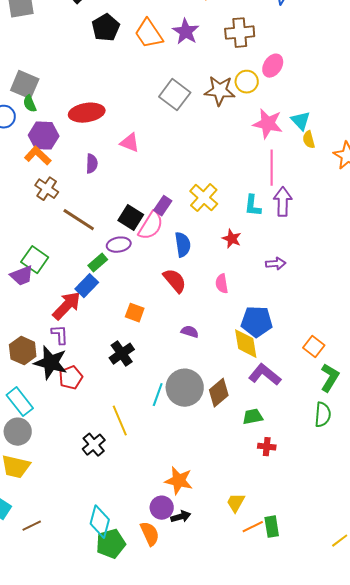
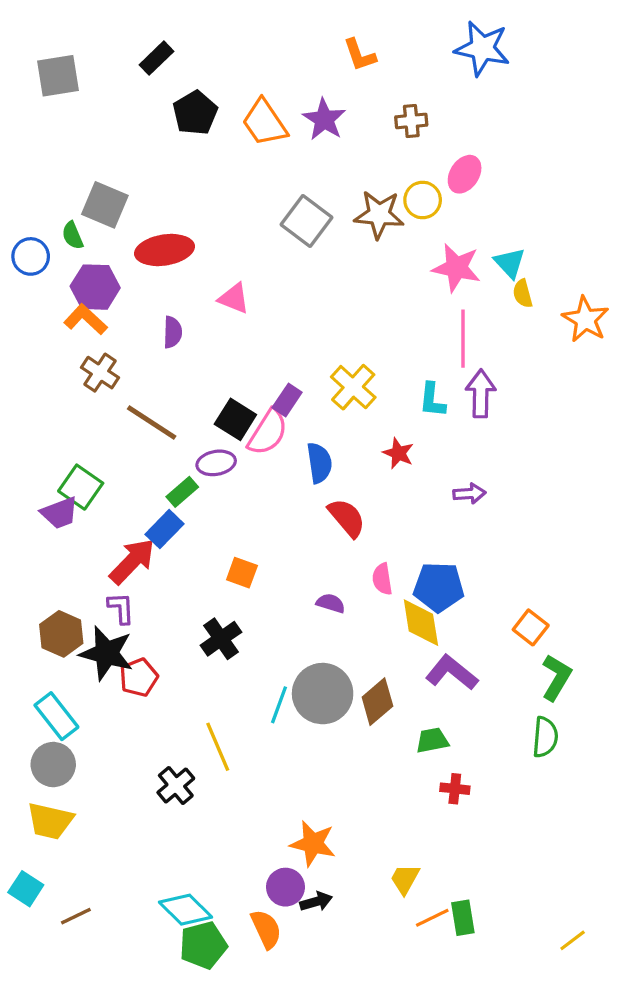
brown cross: (240, 33) -> (411, 121), size x0.7
gray square: (25, 85) -> (105, 205), moved
red semicircle: (175, 281) -> (347, 518), moved
pink semicircle: (222, 284) -> (382, 579), moved
cyan diamond: (100, 522) -> (185, 910), turned -60

